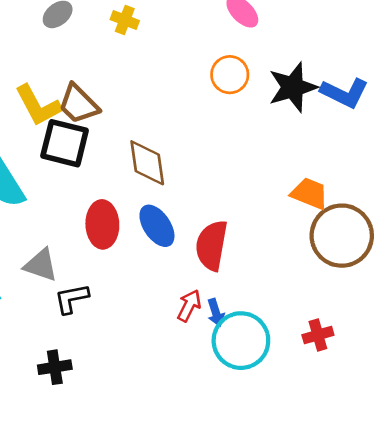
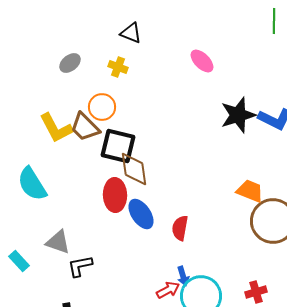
orange circle: (230, 75) -> (102, 107), moved
black square: (65, 143) -> (118, 146), moved
red ellipse: (102, 224) -> (115, 195), moved
red semicircle: (212, 245) -> (180, 228), size x0.7
red arrow: (189, 306) -> (168, 290), moved, turned 35

